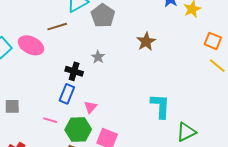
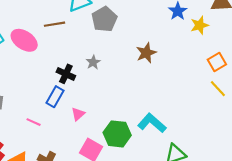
orange square: (213, 41) -> (217, 62), turned 30
cyan L-shape: (160, 106) -> (152, 123), turned -60
green hexagon: (78, 129) -> (117, 134), moved

